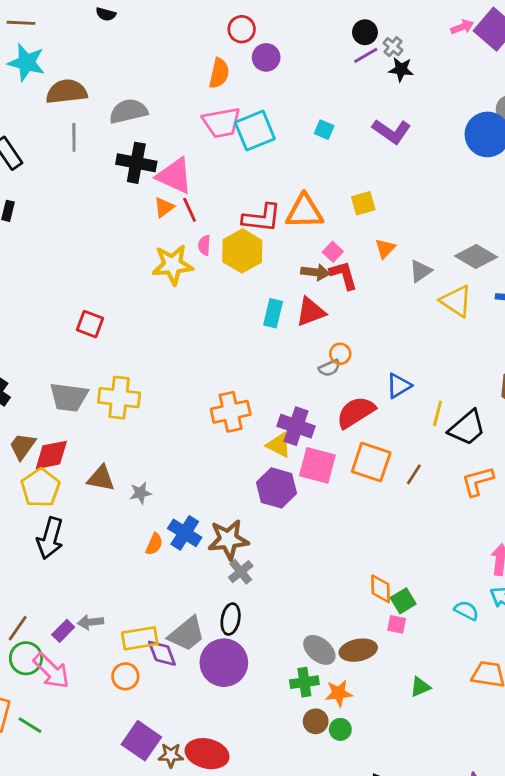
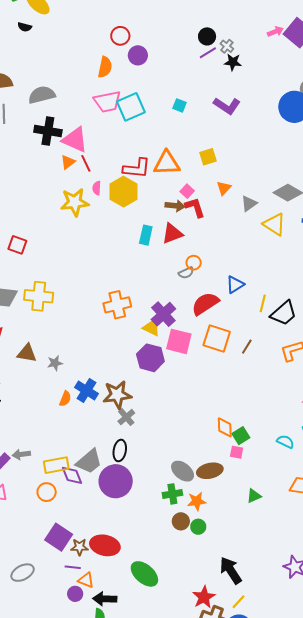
purple cross: (296, 426) -> (163, 314), turned 30

